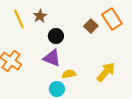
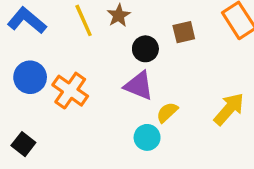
brown square: (91, 26) -> (184, 32), moved, turned 32
yellow semicircle: (69, 74) -> (167, 112), turned -32

